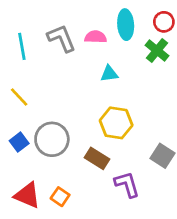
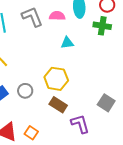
green cross: (157, 51) -> (102, 26), turned -30
yellow hexagon: (116, 123) -> (56, 79), moved
gray circle: (52, 139) -> (25, 91), size x0.6

